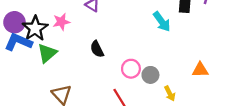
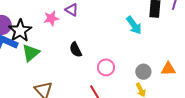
pink star: (61, 22) -> (51, 18), moved
gray circle: (150, 75) -> (143, 72), moved

